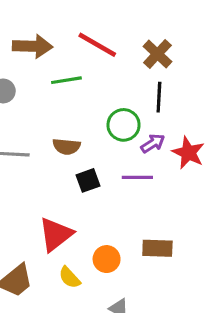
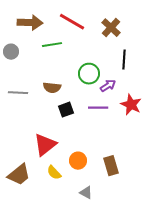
black line: (159, 97) -> (124, 60), moved
red star: (188, 153) -> (131, 105), moved
brown rectangle: (157, 248) -> (111, 166), moved, turned 72

